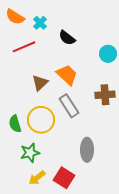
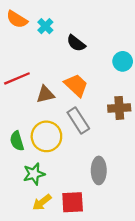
red line: (24, 47) -> (17, 78), moved
brown triangle: (40, 83) -> (45, 94), turned 30
red square: (64, 178) -> (73, 202), turned -35

